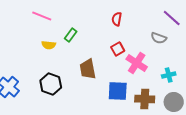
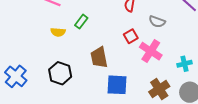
gray semicircle: (159, 38) -> (157, 22), moved
blue square: (118, 91) -> (117, 85), moved
brown cross: (145, 99) -> (159, 89), turned -36

